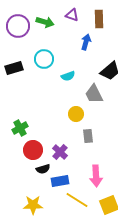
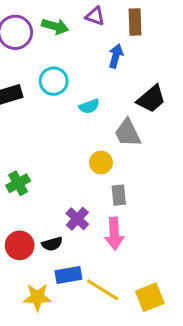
red circle: (33, 150) -> (20, 245), moved
pink arrow: (96, 176) -> (114, 234), moved
blue rectangle: (60, 181) -> (68, 275), moved

